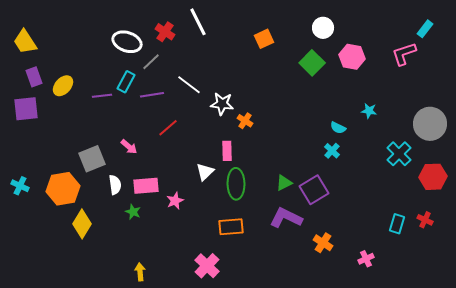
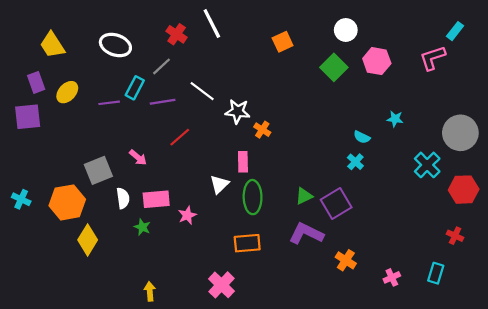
yellow trapezoid: (25, 42) -> (52, 45), moved
white ellipse: (127, 42) -> (115, 45), moved
cyan rectangle: (397, 224) -> (436, 273), moved

